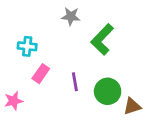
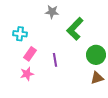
green circle: (108, 91) -> (96, 55), moved
pink star: (14, 101) -> (27, 74), moved

